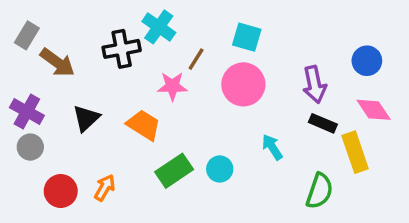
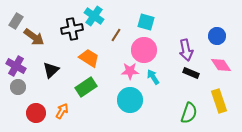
pink star: (172, 86) -> (130, 71), moved
orange trapezoid: (144, 125) -> (89, 58), moved
cyan arrow: (272, 147) -> (153, 77), moved
yellow rectangle: (355, 152) -> (219, 101), moved
cyan circle: (220, 169) -> (130, 100), size x1.6
green rectangle: (174, 171) -> (86, 87), moved

